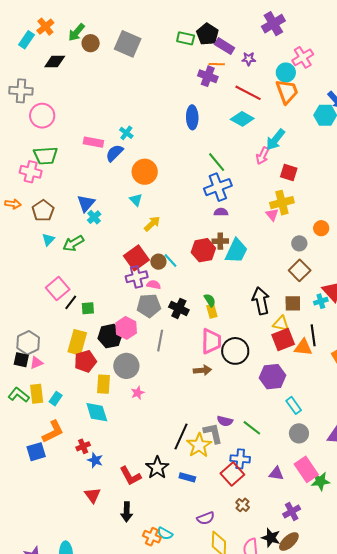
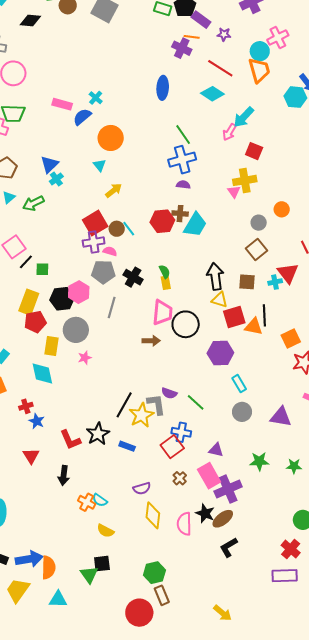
yellow triangle: (281, 324) -> (220, 300), moved
pink rectangle: (306, 469) -> (209, 476), moved
purple cross: (292, 511) -> (228, 489), size x1.5

